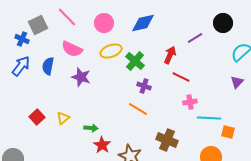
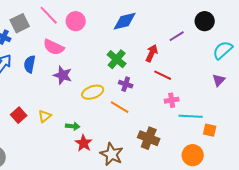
pink circle: (104, 23) -> (76, 21), moved
yellow ellipse: (111, 51) -> (93, 92), moved

